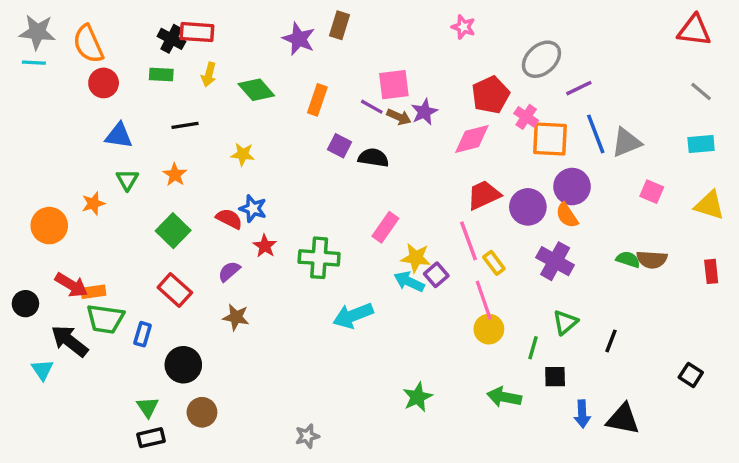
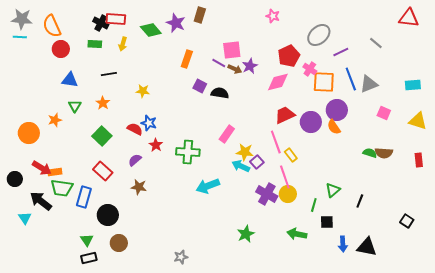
green diamond: (256, 90) -> (151, 30), moved
gray line: (701, 91) -> (376, 43), moved
purple cross: (555, 261) -> (267, 194), moved
blue rectangle: (143, 334) -> (84, 197), size x1.5

